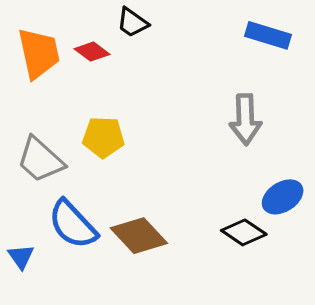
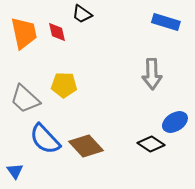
red diamond: (92, 52) -> (57, 32), turned 40
blue triangle: (21, 257) -> (15, 171), moved

